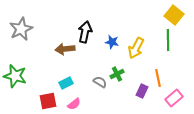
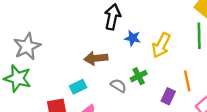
gray star: (21, 29) -> (27, 46), moved
black arrow: (85, 32) -> (112, 17), moved
brown arrow: (65, 49) -> (96, 58), moved

